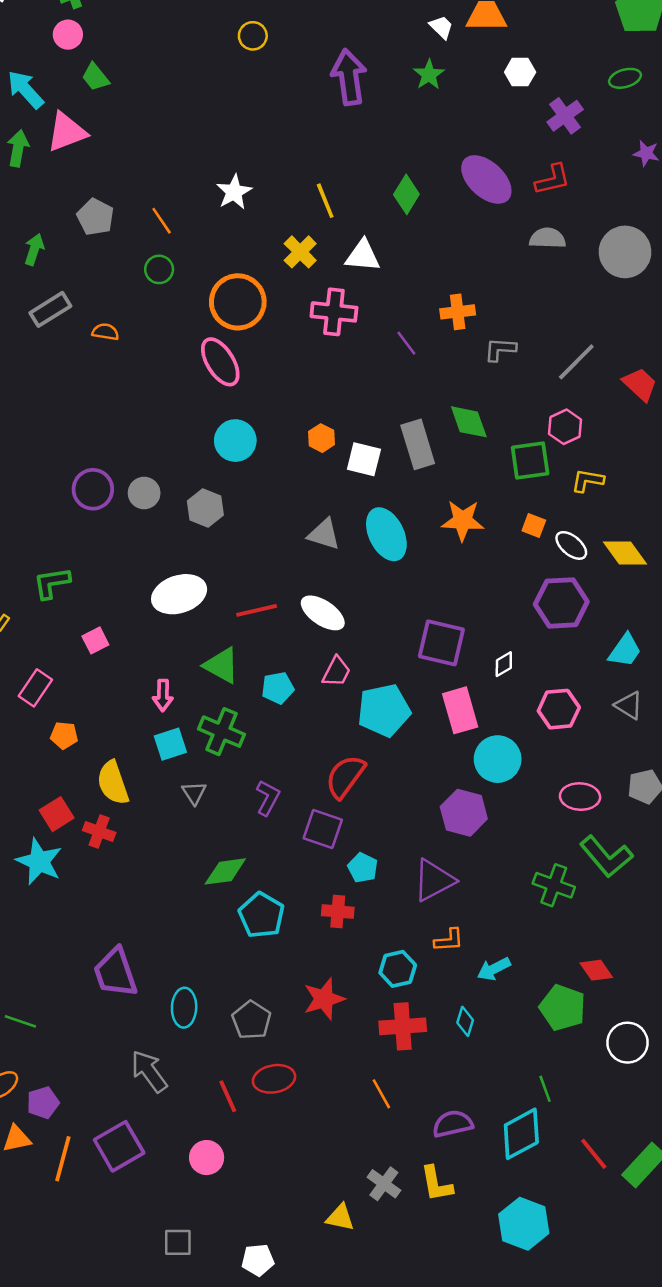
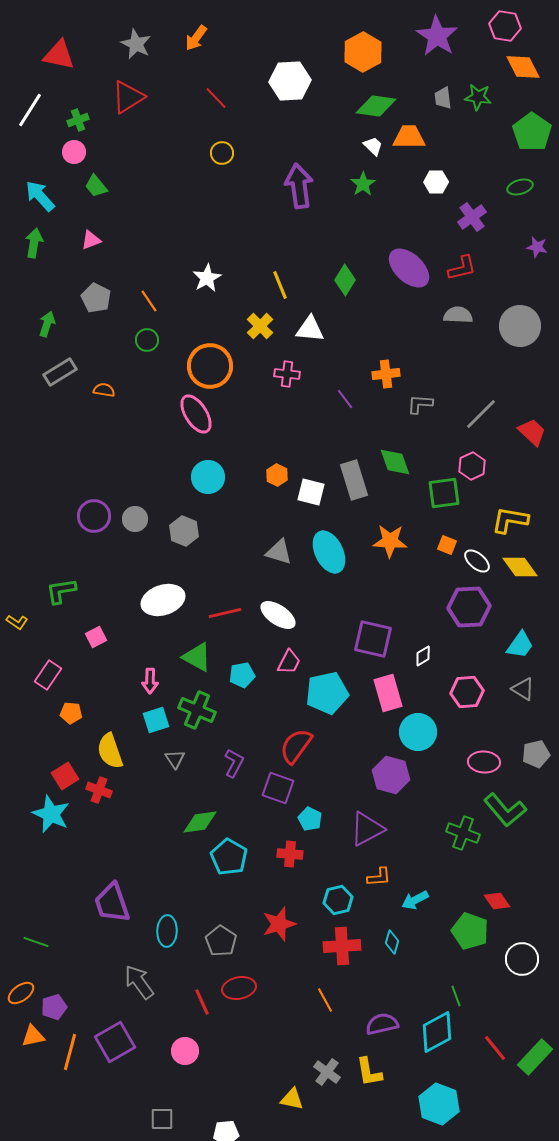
pink triangle: (67, 132) -> (91, 240), moved, size x0.6
pink cross: (334, 312) -> (287, 374), size x0.7
yellow L-shape: (588, 481) -> (510, 520), moved, size x1.4

